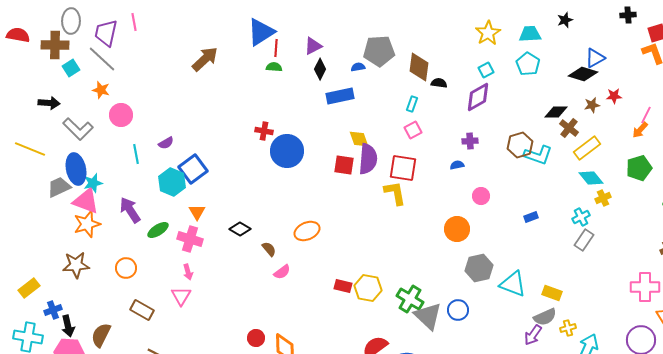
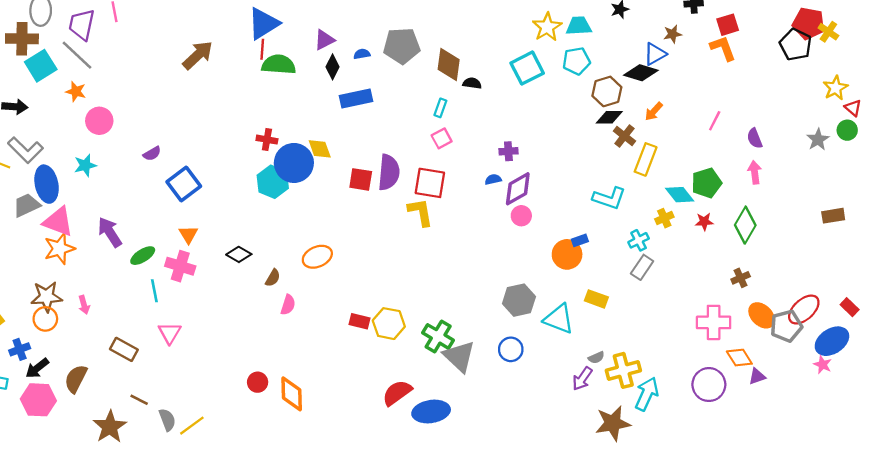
yellow star: (488, 33) -> (547, 27), moved
red line: (276, 48) -> (262, 49), moved
cyan pentagon: (528, 64) -> (576, 61), turned 30
green semicircle: (274, 67) -> (279, 65), size x1.8
blue semicircle: (358, 67) -> (362, 54), moved
cyan square: (71, 68) -> (41, 66), size x1.5
cyan square: (486, 70) -> (527, 68), size x1.8
red star: (614, 96) -> (704, 222), moved
purple diamond: (478, 97) -> (518, 189), moved
brown star: (592, 105) -> (673, 34), moved
gray L-shape: (78, 129) -> (25, 150), moved
orange arrow: (640, 130) -> (654, 111), moved
yellow diamond: (359, 139) -> (320, 149), moved
brown hexagon: (520, 145) -> (607, 91), moved
yellow rectangle: (587, 148) -> (646, 159), turned -32
cyan line: (136, 154) -> (154, 291), moved
cyan L-shape: (538, 155) -> (609, 198), moved
cyan diamond: (591, 178) -> (680, 195), moved
cyan hexagon: (172, 182) -> (273, 182), moved
cyan star: (93, 183) -> (85, 165), moved
orange circle: (457, 229) -> (567, 254), moved
brown semicircle: (269, 249) -> (273, 278), turned 70
orange circle: (126, 268) -> (45, 319), moved
pink arrow: (188, 272) -> (84, 305), moved
pink semicircle: (282, 272) -> (288, 305), turned -36
yellow rectangle: (552, 293) -> (596, 299), moved
blue circle: (458, 310) -> (511, 349), moved
gray semicircle: (545, 317) -> (596, 358), size x0.6
black arrow: (68, 326) -> (37, 368), turned 65
yellow cross: (568, 328) -> (623, 370), size x1.8

